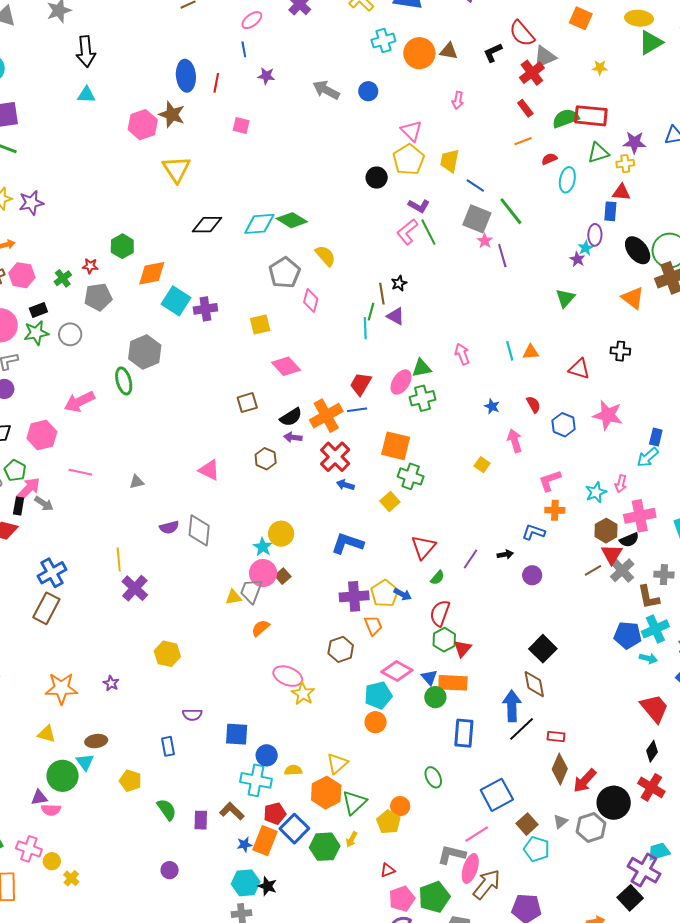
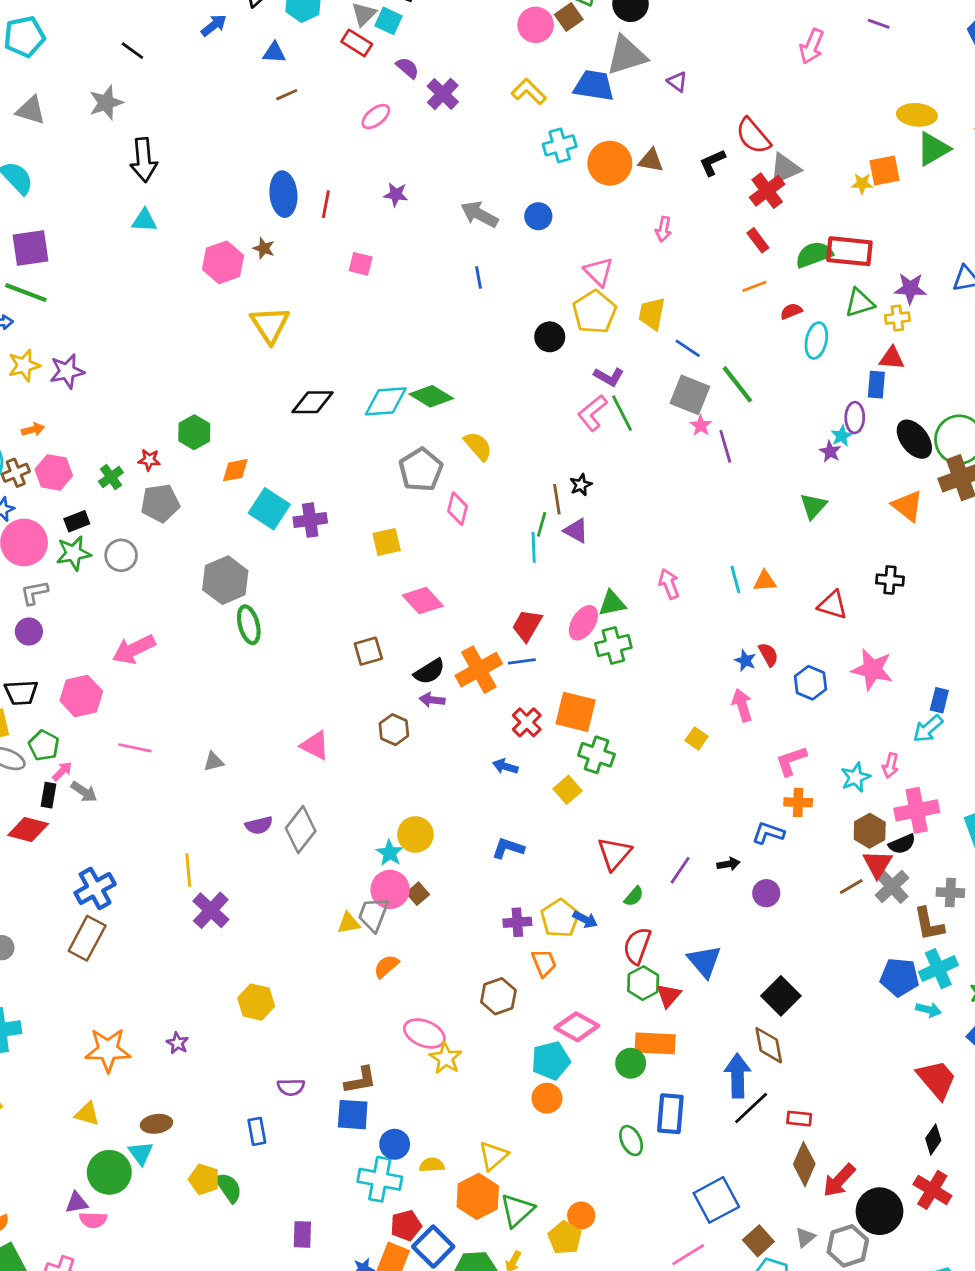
orange square: (581, 18) -> (884, 171), moved, turned -35
blue line: (244, 49) -> (479, 278), moved
brown star: (172, 114) -> (264, 248), size x0.6
orange diamond: (152, 273) -> (235, 470), size x0.7
green ellipse: (124, 381) -> (249, 625), moved
blue star: (492, 406) -> (745, 661), moved
red cross: (335, 457) -> (527, 722), moved, size x0.7
pink arrow: (28, 489) -> (62, 771), size x0.6
gray diamond: (199, 530) -> (301, 830), turned 32
blue L-shape: (347, 543) -> (508, 848), size x0.7
purple cross: (354, 596) -> (517, 922), size x0.7
blue triangle: (429, 677) -> (704, 961), moved, size x1.5
green ellipse: (433, 777) -> (631, 1141), moved
green semicircle: (167, 810) -> (229, 1187), moved
brown L-shape: (232, 811) -> (360, 1080), moved, turned 125

